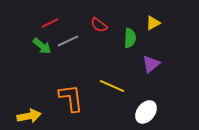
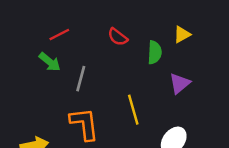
gray line: (68, 41) -> (81, 79), moved, turned -50
yellow line: (112, 86) -> (133, 110), turned 50

